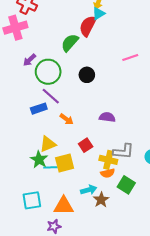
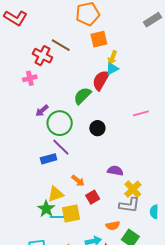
pink cross: (15, 28) -> (30, 78), size x0.6
orange arrow: (67, 119) -> (78, 181), moved
yellow cross: (108, 160) -> (133, 189), moved, turned 30

